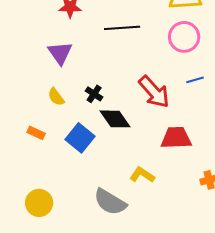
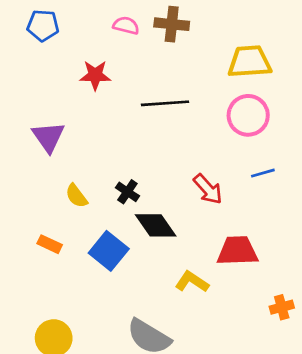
purple triangle: (60, 53) -> (48, 137), moved
red arrow: (154, 92) -> (208, 189), size x0.7
yellow L-shape: (142, 175) -> (192, 282), moved

